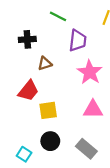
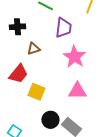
yellow square: (48, 110) -> (36, 92), turned 30
black circle: (50, 141) -> (50, 120), moved

